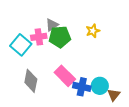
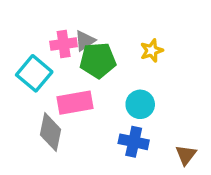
pink cross: (39, 37) -> (64, 44), moved
pink rectangle: (65, 76) -> (75, 103), moved, turned -55
cyan circle: (100, 86) -> (140, 104), moved

